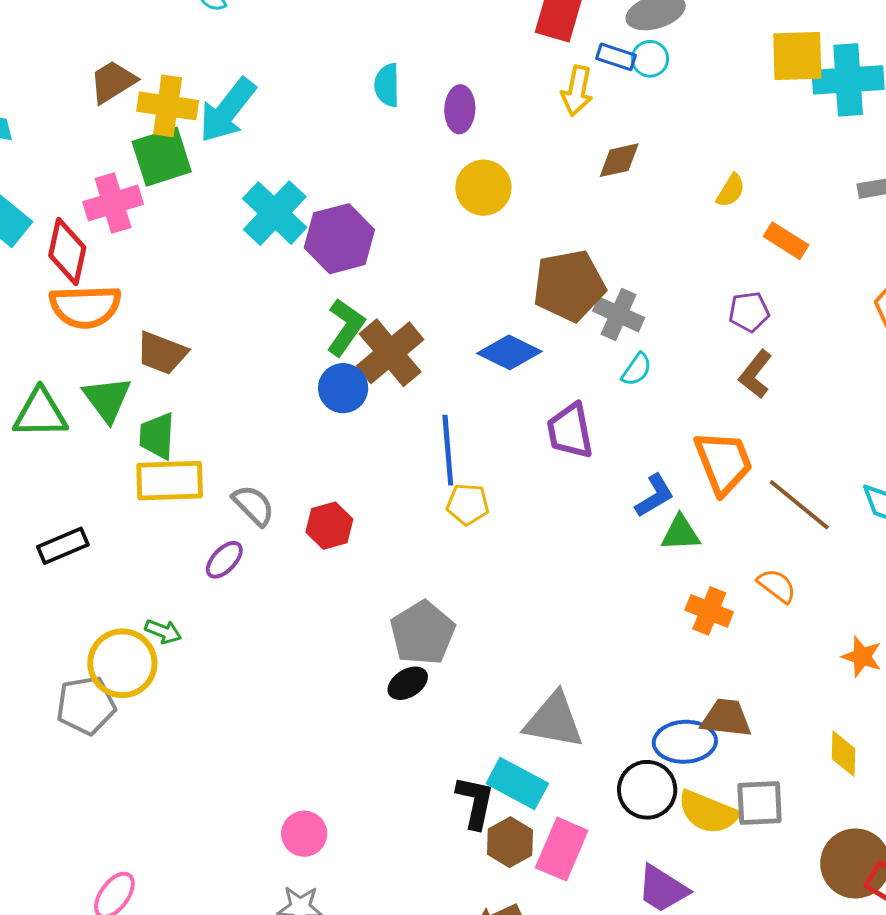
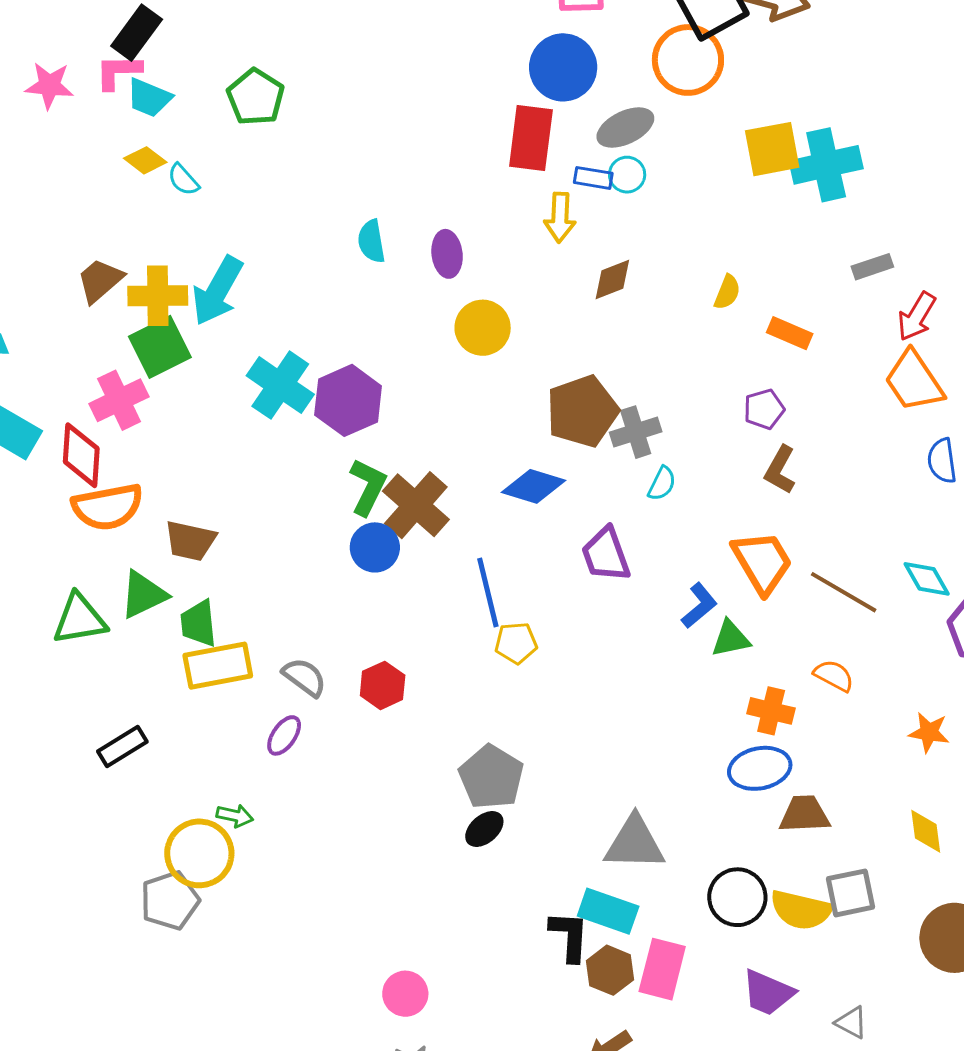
gray cross: (619, 314) -> (636, 432), turned -33
green triangle: (107, 399) -> (143, 595), turned 50
blue ellipse: (685, 742) -> (760, 768), moved

